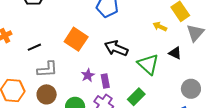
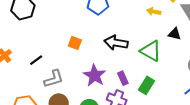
orange square: (76, 39) -> (75, 43), size x0.6
purple star: (88, 75) -> (95, 75), size x1.6
purple rectangle: (105, 81) -> (123, 78), moved

